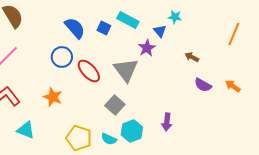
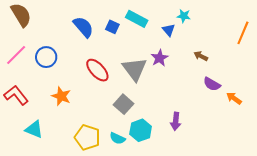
purple star: (147, 48) -> (160, 58), moved
blue circle: (62, 57) -> (46, 57), moved
orange arrow: (233, 86) -> (234, 98), moved

